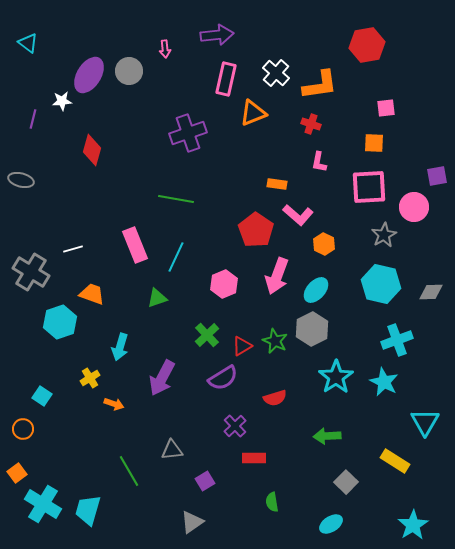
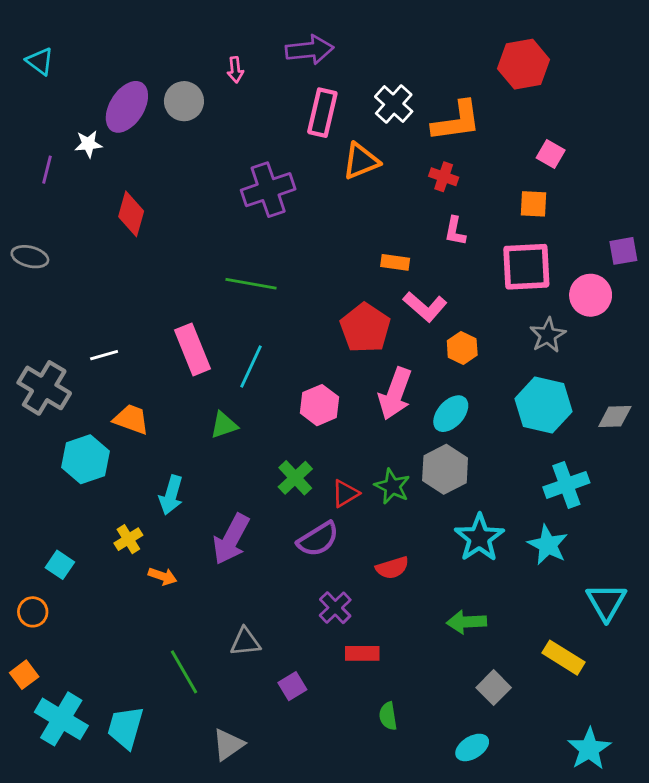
pink square: (386, 108) -> (551, 154), turned 36
gray triangle: (192, 522) -> (228, 745), moved

